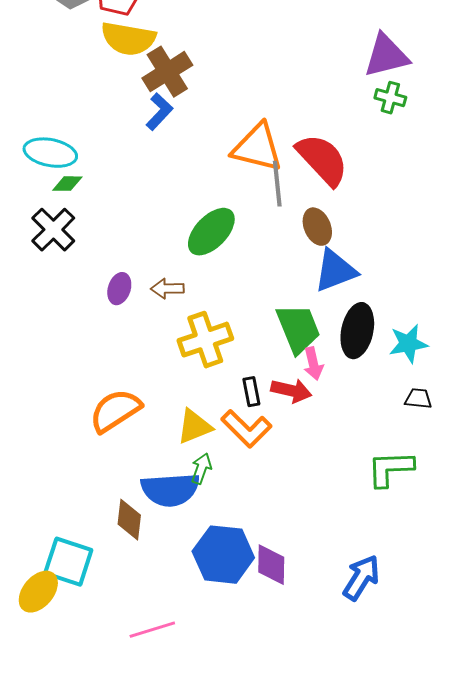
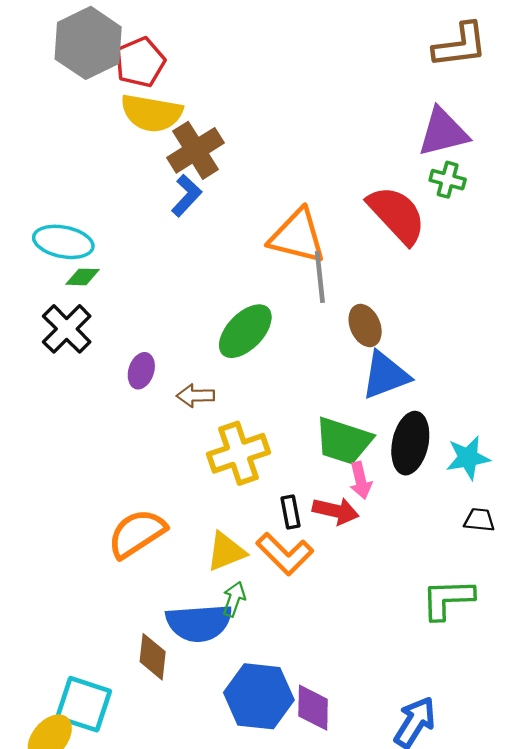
red semicircle: (322, 160) -> (397, 215), moved
purple ellipse: (119, 289) -> (141, 371), moved
green trapezoid: (298, 329) -> (344, 441), turned 130

